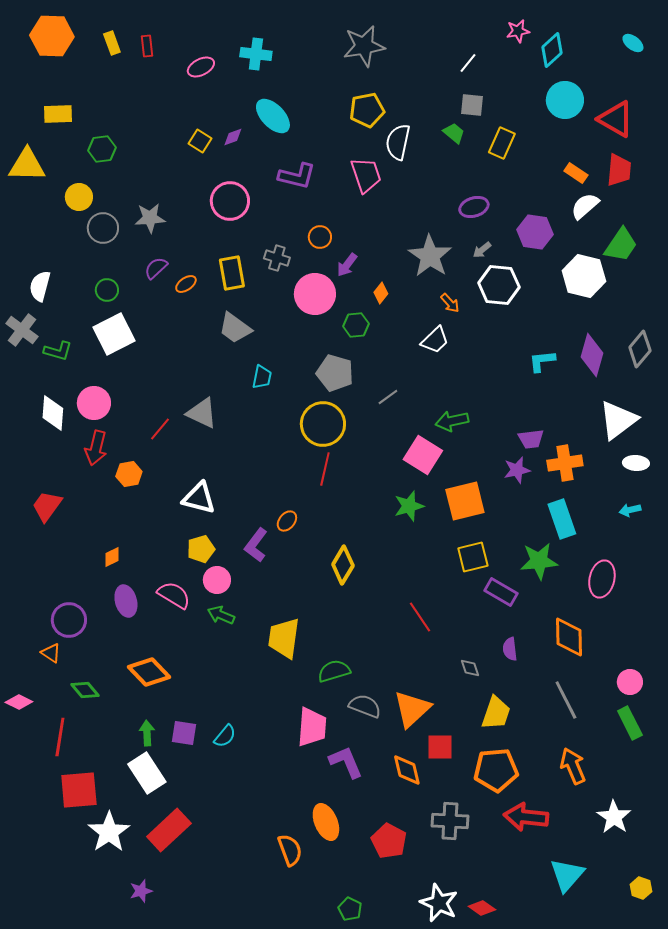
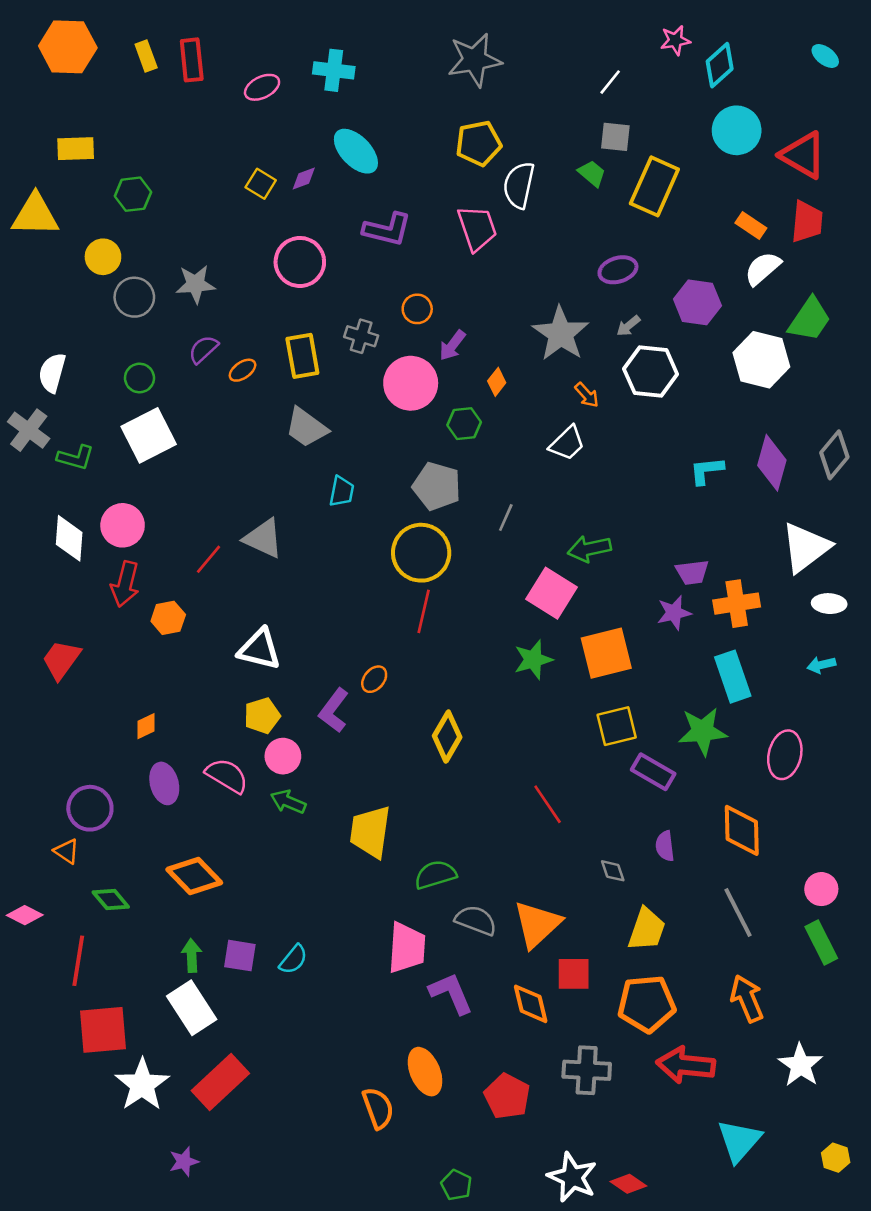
red rectangle: (147, 46) -> (192, 60), size x1.5
yellow rectangle: (502, 143) -> (654, 186), size x1.4
gray line: (388, 397) -> (506, 518), turned -30

